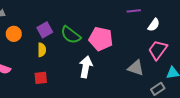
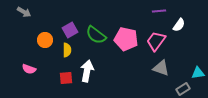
orange circle: (14, 34) -> (45, 40), moved
pink trapezoid: (158, 50) -> (156, 41), moved
white arrow: (86, 67) -> (87, 71), moved

